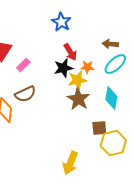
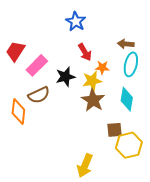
cyan ellipse: (115, 64) -> (131, 64), turned -35
pink rectangle: (23, 65) -> (37, 65), size x1.5
black star: (63, 68) -> (65, 77), moved

